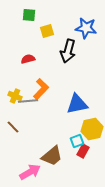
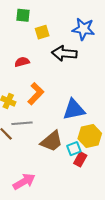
black arrow: (68, 51) -> (64, 53), turned 80
gray line: (28, 101) -> (22, 123), moved
brown trapezoid: (52, 156) -> (52, 141), moved

